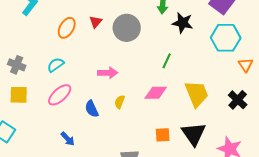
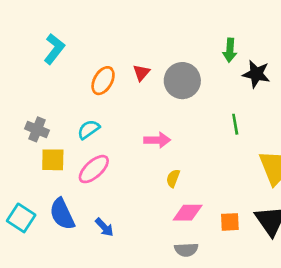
green line: (167, 61) -> (235, 124), turned -35
pink diamond: (156, 93) -> (188, 213), moved
yellow square: (19, 95) -> (53, 160), moved
blue semicircle: (92, 109) -> (62, 214), moved, size x1.4

